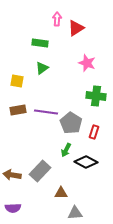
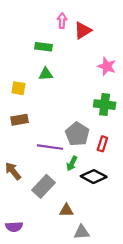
pink star: (87, 63) -> (107, 66), moved
green triangle: (42, 68) -> (46, 74), turned 32
purple line: (46, 112) -> (50, 147), moved
brown arrow: (12, 175) -> (13, 171), moved, turned 42

